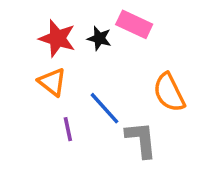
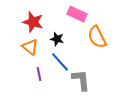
black star: (99, 38) -> (57, 39), moved
orange semicircle: (169, 92) -> (97, 37), moved

